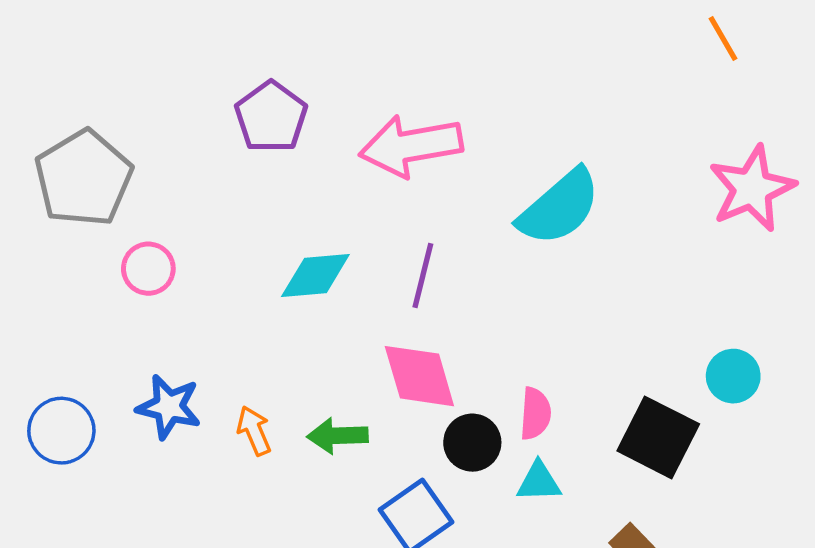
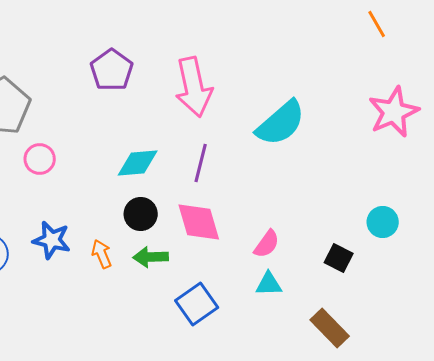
pink arrow: (411, 146) -> (194, 87), turned -92
pink semicircle: (535, 414) -> (267, 244), turned 32
black square: (658, 437) -> (339, 258), size x0.6
black circle: (472, 443) -> (141, 214), moved

